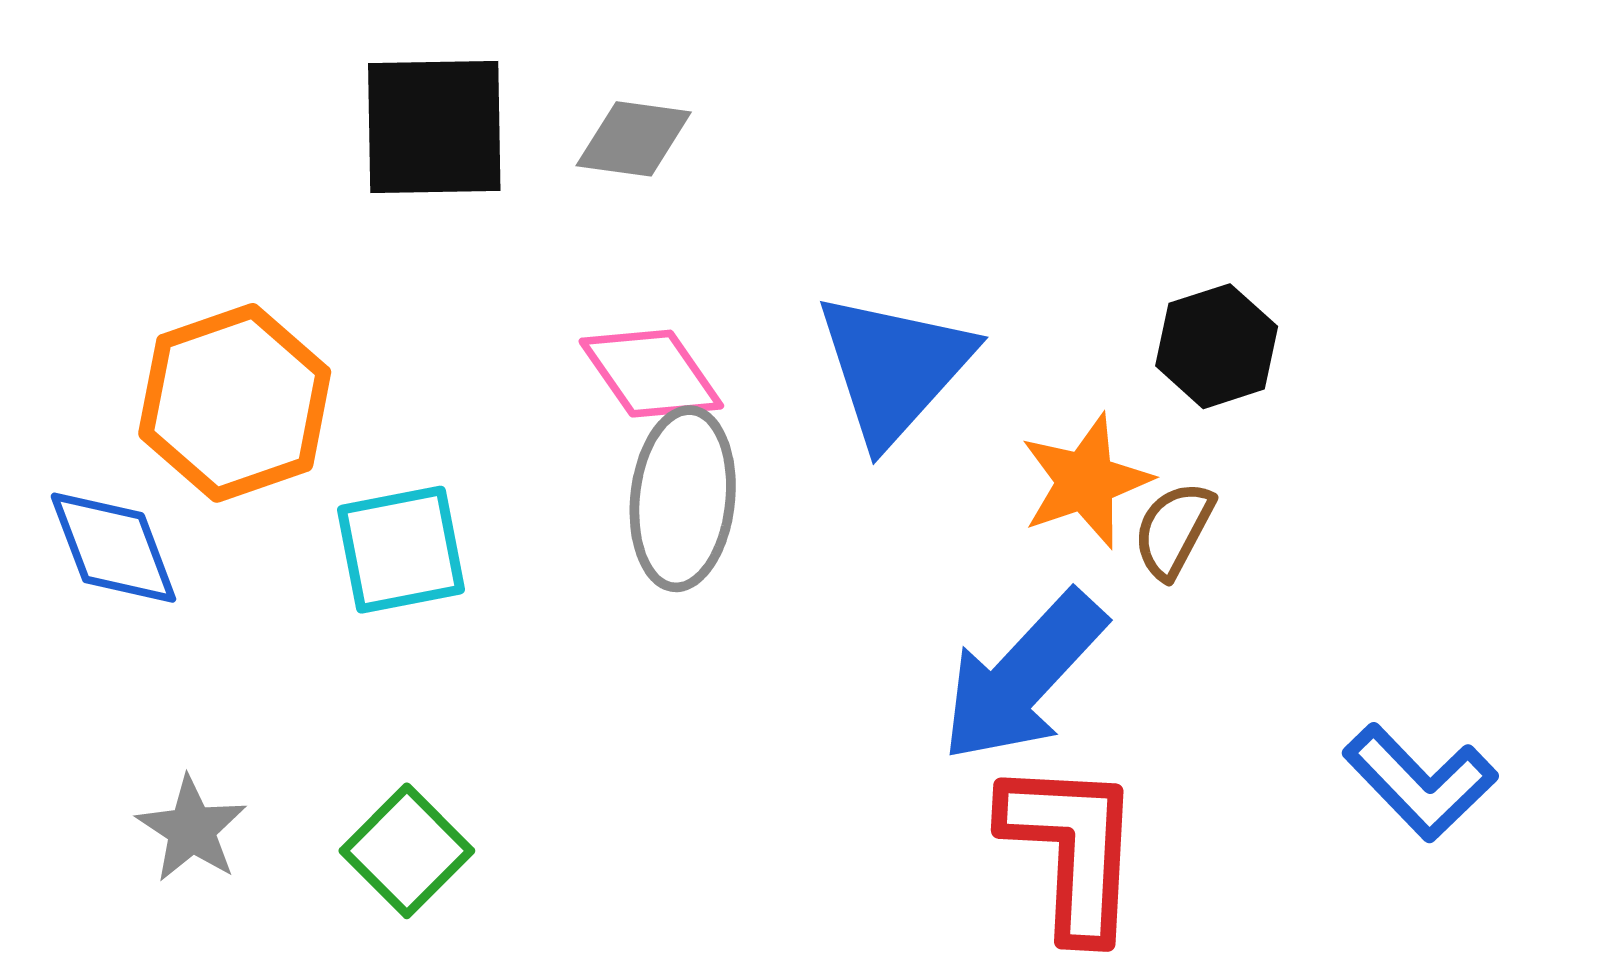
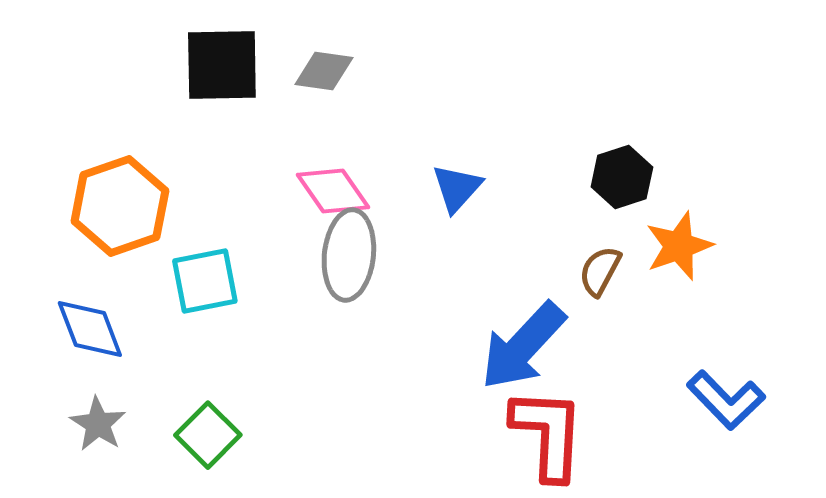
blue triangle: (894, 368) -> (457, 188), size x0.6
orange star: (1086, 481) -> (679, 246), moved
blue diamond: (113, 548) -> (90, 329), moved

